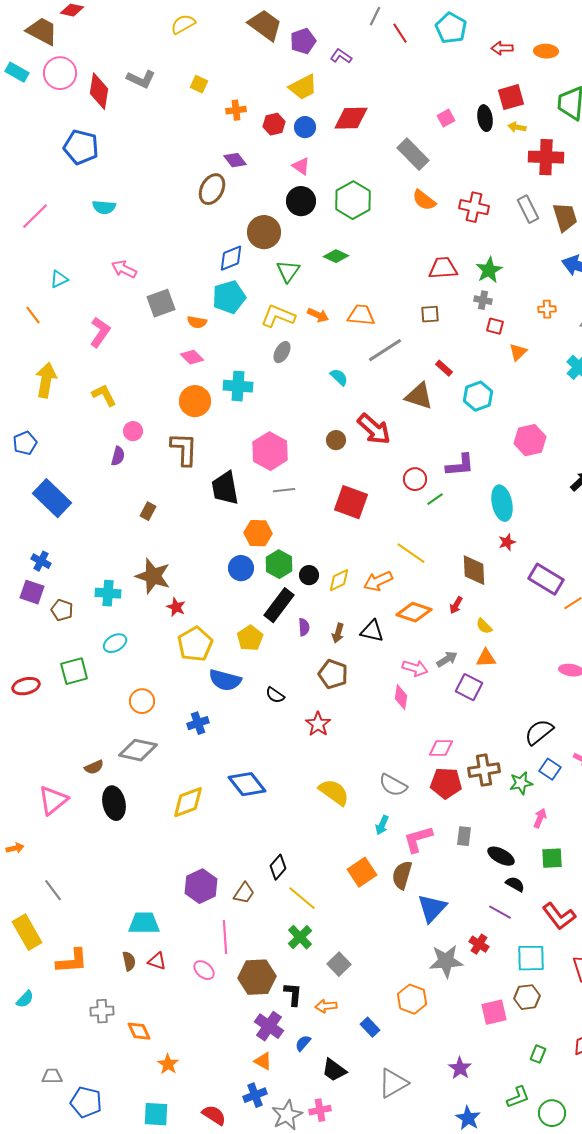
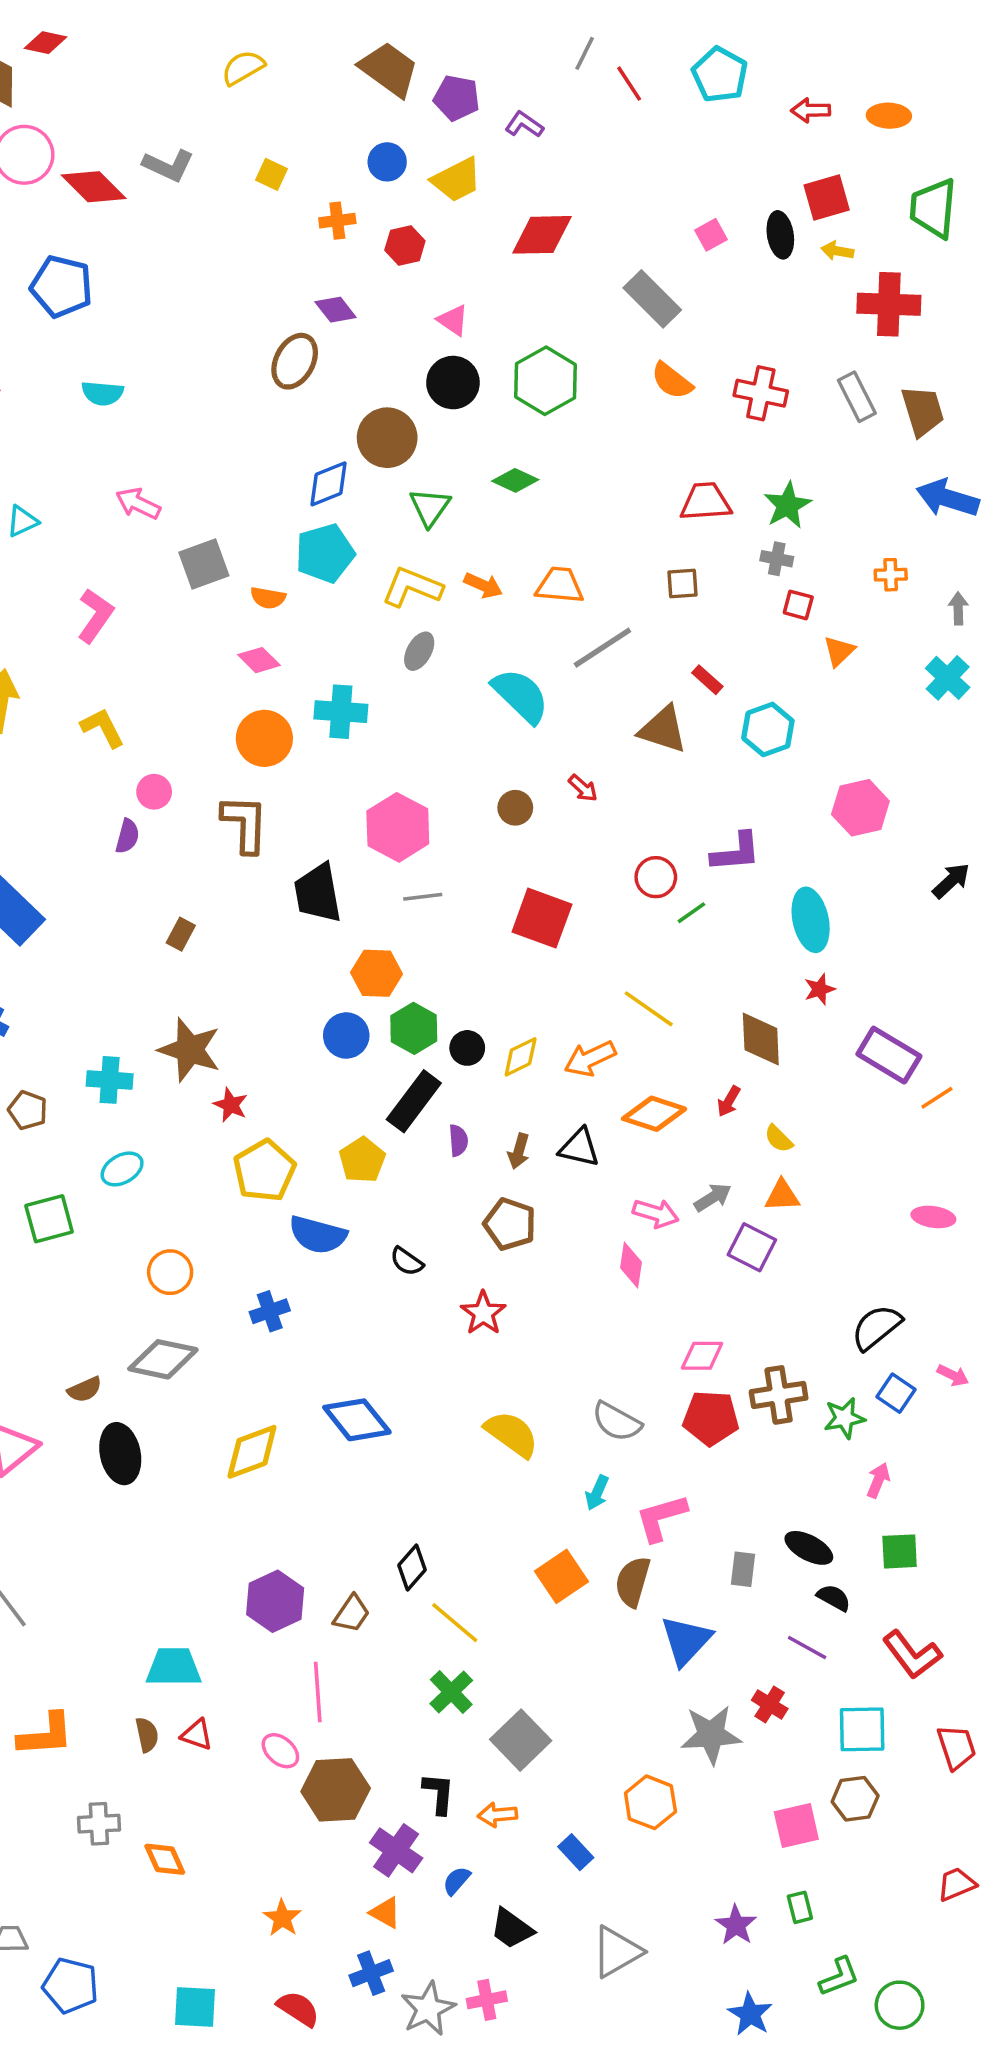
purple pentagon: (303, 41) -> (457, 98), turned 30
red diamond: (99, 91) -> (94, 187), turned -54
blue circle: (305, 127) -> (387, 162), moved
cyan semicircle: (339, 377) -> (521, 696), size x1.8
red arrow: (374, 429) -> (583, 788), size x0.5
gray rectangle: (464, 836) -> (743, 1569), moved
gray square: (339, 964) -> (521, 1740), size x1.4
brown hexagon: (257, 977) -> (336, 1790), moved
green rectangle: (538, 1054) -> (800, 1907), moved, turned -36
orange star: (168, 1064) -> (282, 1918), moved

